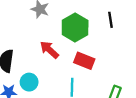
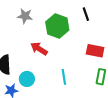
red rectangle: (84, 61) -> (95, 51), moved

